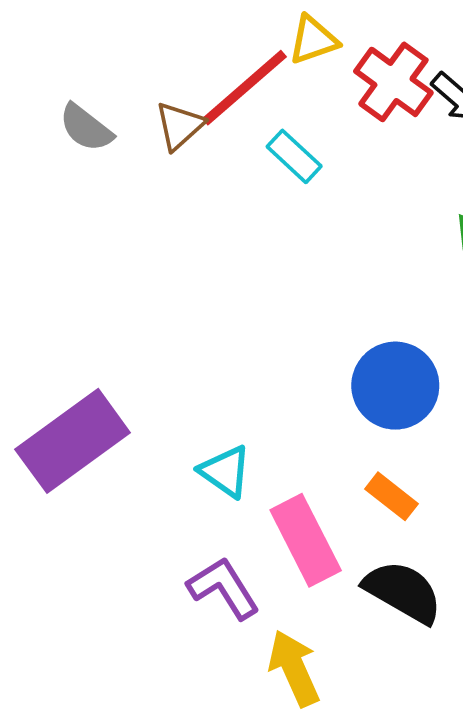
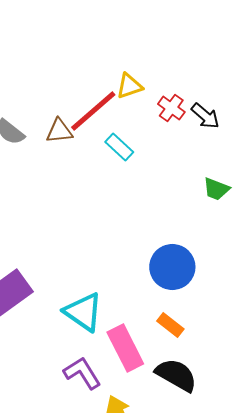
red cross: (393, 82) -> (171, 108), size x0.7
brown triangle: (180, 126) -> (59, 131), turned 36
cyan triangle: (225, 472) -> (83, 312), size x1.4

